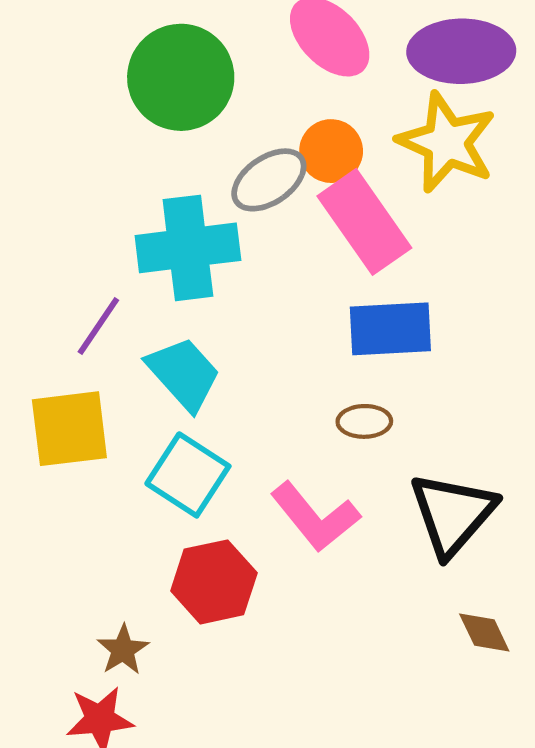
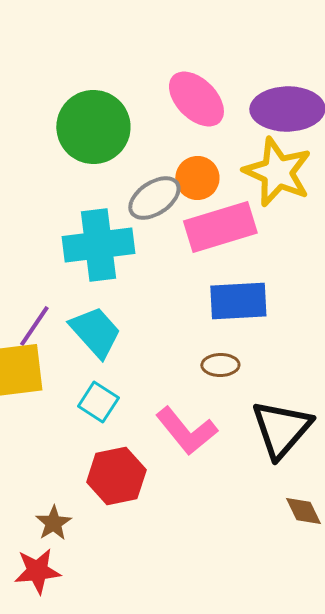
pink rectangle: (364, 222) -> (220, 227), turned -72
purple line: (98, 326) -> (34, 326), moved
cyan square: (188, 475) -> (98, 402), size x0.7

